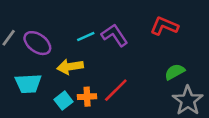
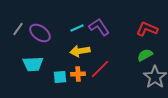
red L-shape: (164, 26) -> (147, 29), moved
yellow arrow: (70, 67) -> (80, 51), moved
cyan square: (64, 101) -> (60, 77), turned 32

